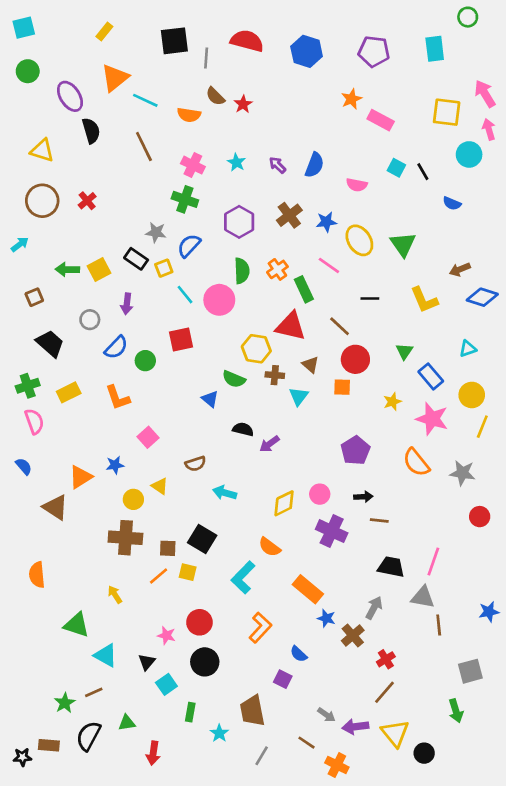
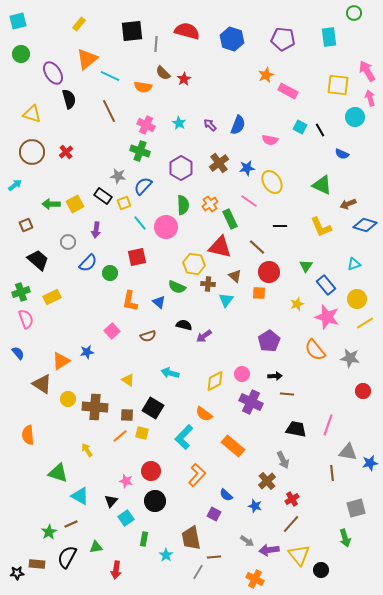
green triangle: (403, 244) -> (322, 185), moved, turned -30
orange L-shape: (118, 398) -> (130, 301), moved, turned 30
yellow line: (482, 427) -> (365, 323), turned 36
brown semicircle: (196, 464) -> (148, 336), moved
yellow triangle: (160, 486) -> (128, 380), moved
yellow circle: (133, 499) -> (68, 399), moved
gray triangle: (423, 597) -> (348, 452), moved
gray arrow: (374, 608) -> (283, 460), turned 126
blue star: (326, 618) -> (255, 506), moved
brown line: (307, 743) -> (214, 557), moved, turned -40

